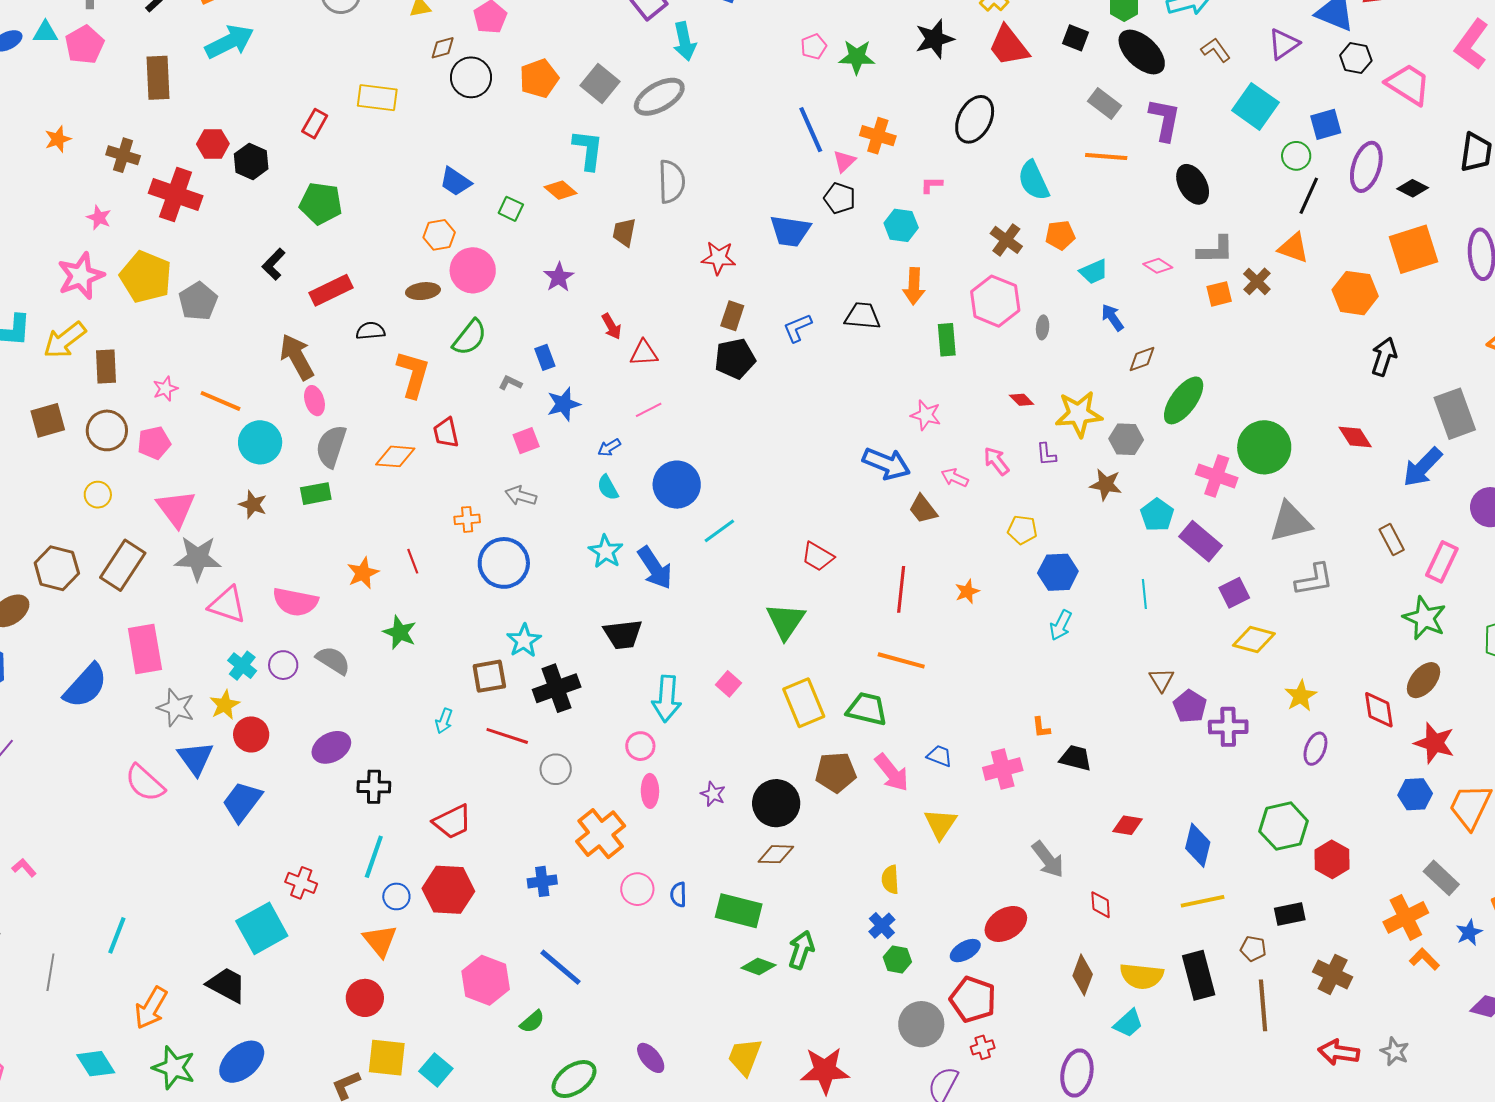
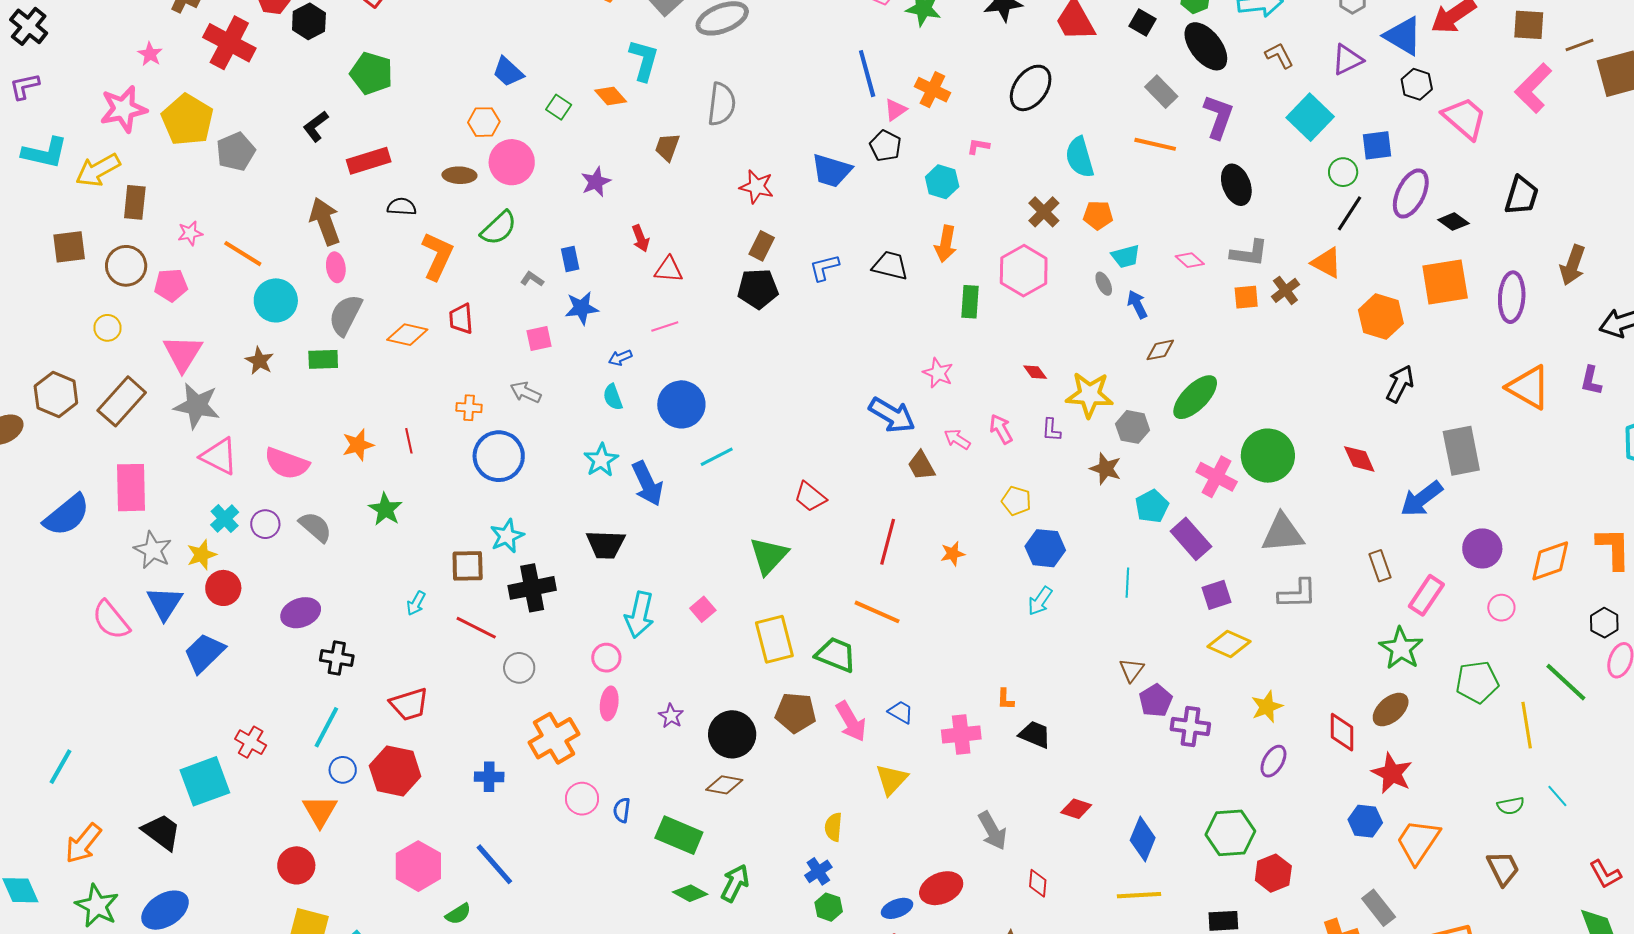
gray ellipse: (1043, 327) -> (1104, 284), moved, turned -40

